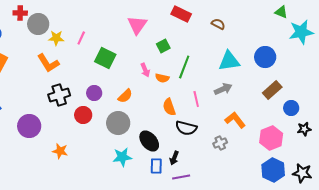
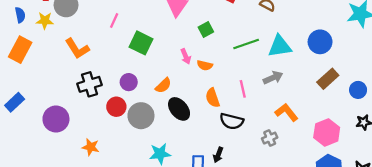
yellow star: (56, 38) -> (45, 21), moved
green line: (184, 67) -> (246, 44), moved, turned 50
blue circle: (291, 108) -> (358, 90), moved
gray circle: (118, 123) -> (141, 116), moved
black ellipse: (149, 141) -> (179, 109), moved

